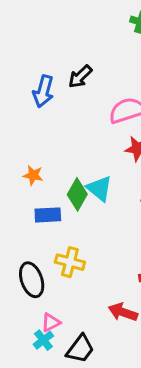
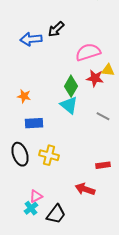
blue arrow: (43, 91) -> (31, 39), turned 70
green diamond: (77, 194) -> (71, 86), moved
black ellipse: (32, 280) -> (20, 154), moved

